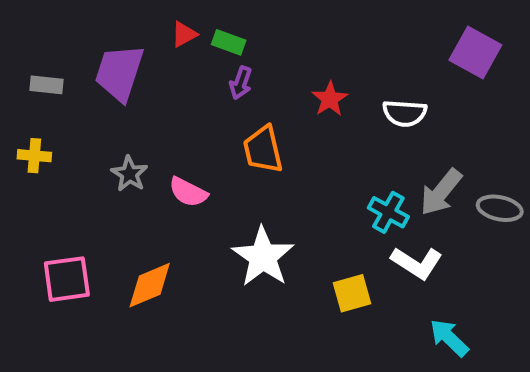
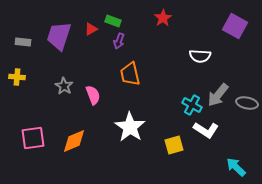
red triangle: (184, 34) -> (91, 29), moved
red star: (330, 99) -> (163, 18), moved
pink semicircle: (188, 192) -> (93, 95), turned -138
cyan arrow: (449, 338) -> (236, 167), moved

